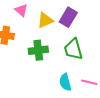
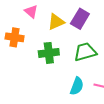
green trapezoid: (73, 49) -> (85, 52), turned 90
cyan semicircle: (65, 82) -> (77, 86), turned -144

